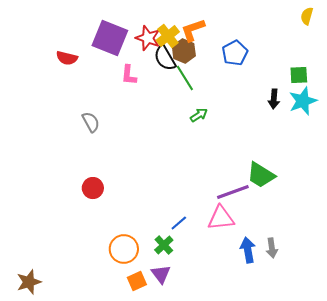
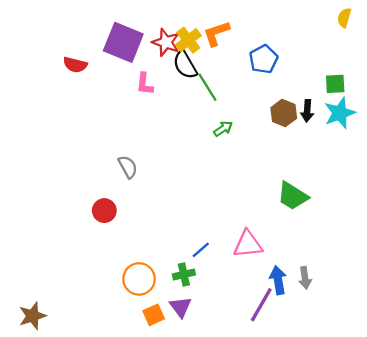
brown hexagon: (184, 51) -> (284, 113), moved
gray semicircle: (91, 122) -> (128, 167), moved
purple line: (233, 192) -> (261, 305), moved, turned -40
green cross: (164, 245) -> (184, 274), turned 30

